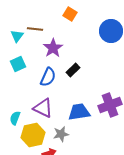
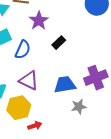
blue semicircle: (48, 77) -> (23, 50), moved
gray star: (61, 134) -> (79, 107), moved

